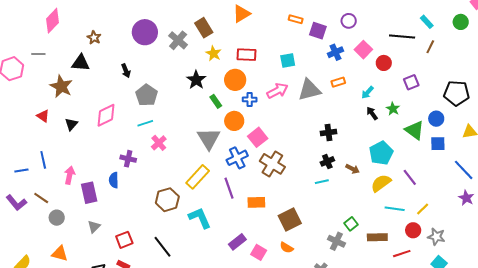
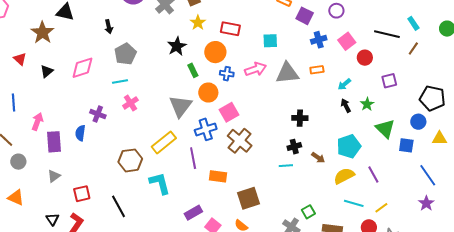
blue circle: (436, 119) -> (418, 122), moved

